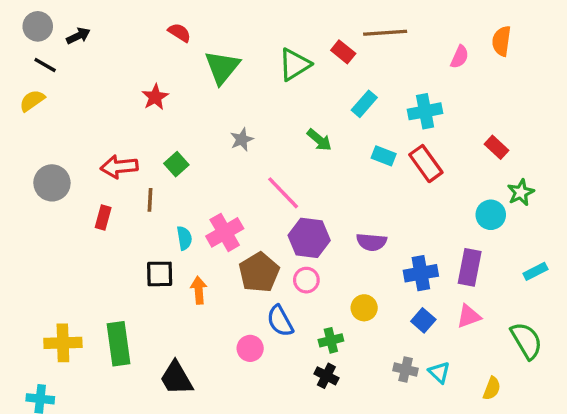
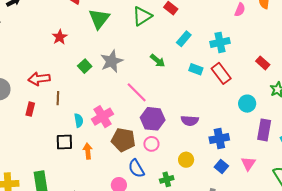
gray star: (242, 139) -> (112, 61), size x1.6
green square: (176, 164) -> (85, 66), moved
cyan circle: (491, 215) -> (247, 104), moved
purple rectangle: (470, 267) -> (264, 130), moved
brown pentagon: (259, 272) -> (123, 140), turned -30
pink triangle: (469, 316) -> (248, 164), turned -35

